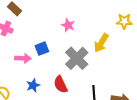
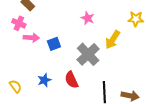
pink star: (68, 25) -> (88, 18), moved
pink arrow: (23, 58) -> (31, 38), moved

